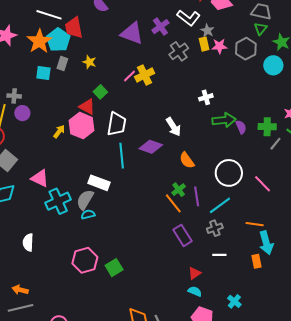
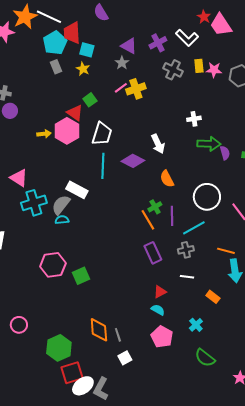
gray star: (207, 31) -> (122, 63), moved
purple triangle: (132, 33) -> (129, 46), size x0.7
orange star: (39, 41) -> (25, 17), moved
gray cross: (179, 51) -> (173, 70), turned -36
gray rectangle: (62, 64) -> (56, 67), turned -48
cyan square: (43, 73) -> (87, 50), moved
yellow arrow: (59, 131) -> (44, 134), turned 40
orange rectangle: (256, 261) -> (213, 297), moved, turned -48

